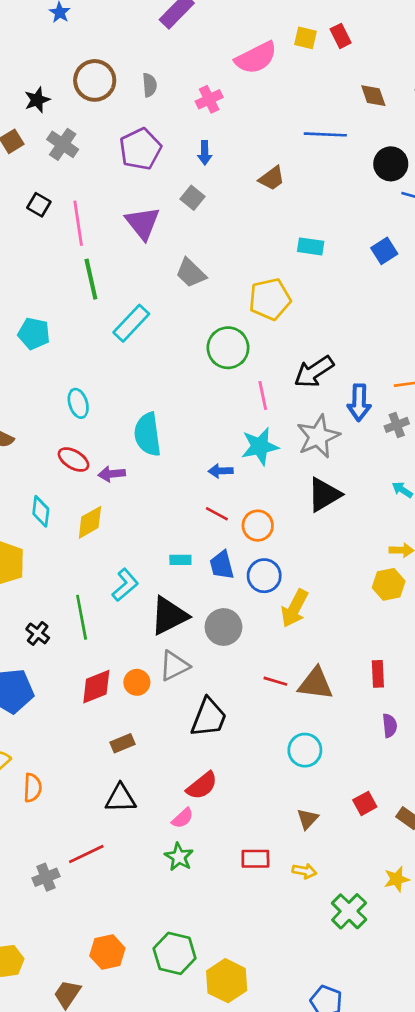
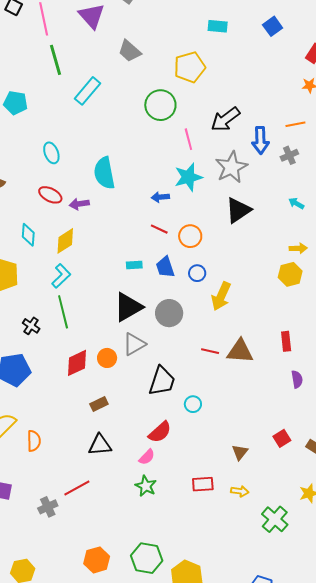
blue circle: (264, 576) -> (197, 273), size x0.7
cyan L-shape: (125, 585) -> (61, 276), moved
cyan circle: (305, 750) -> (193, 404), moved, size x0.7

